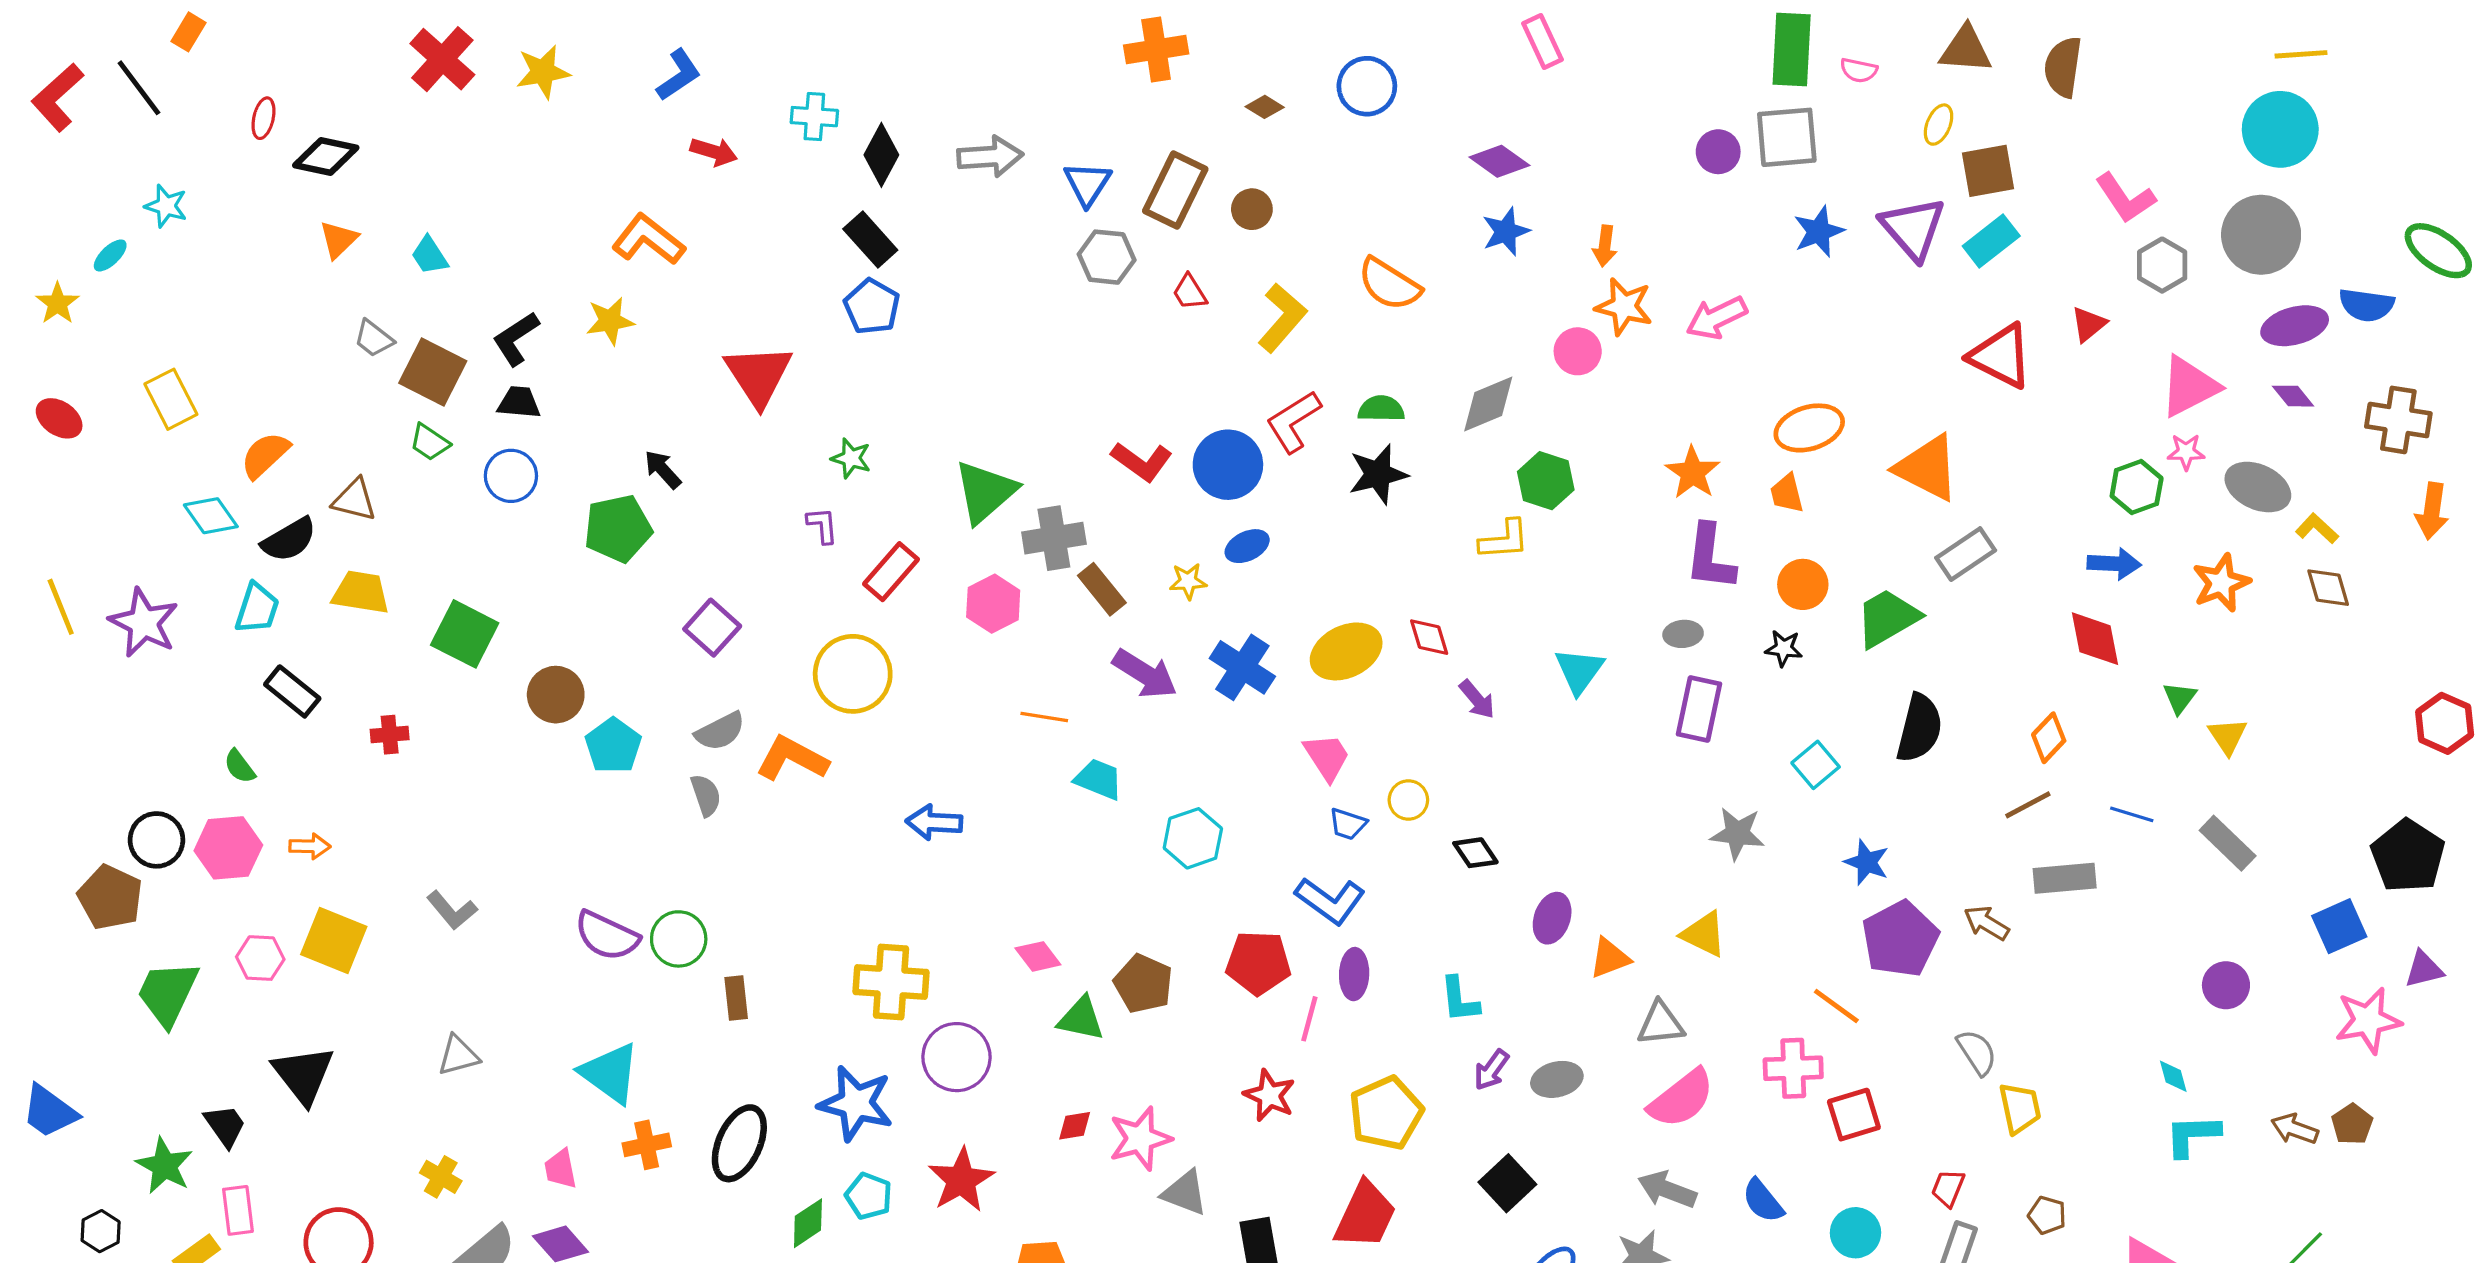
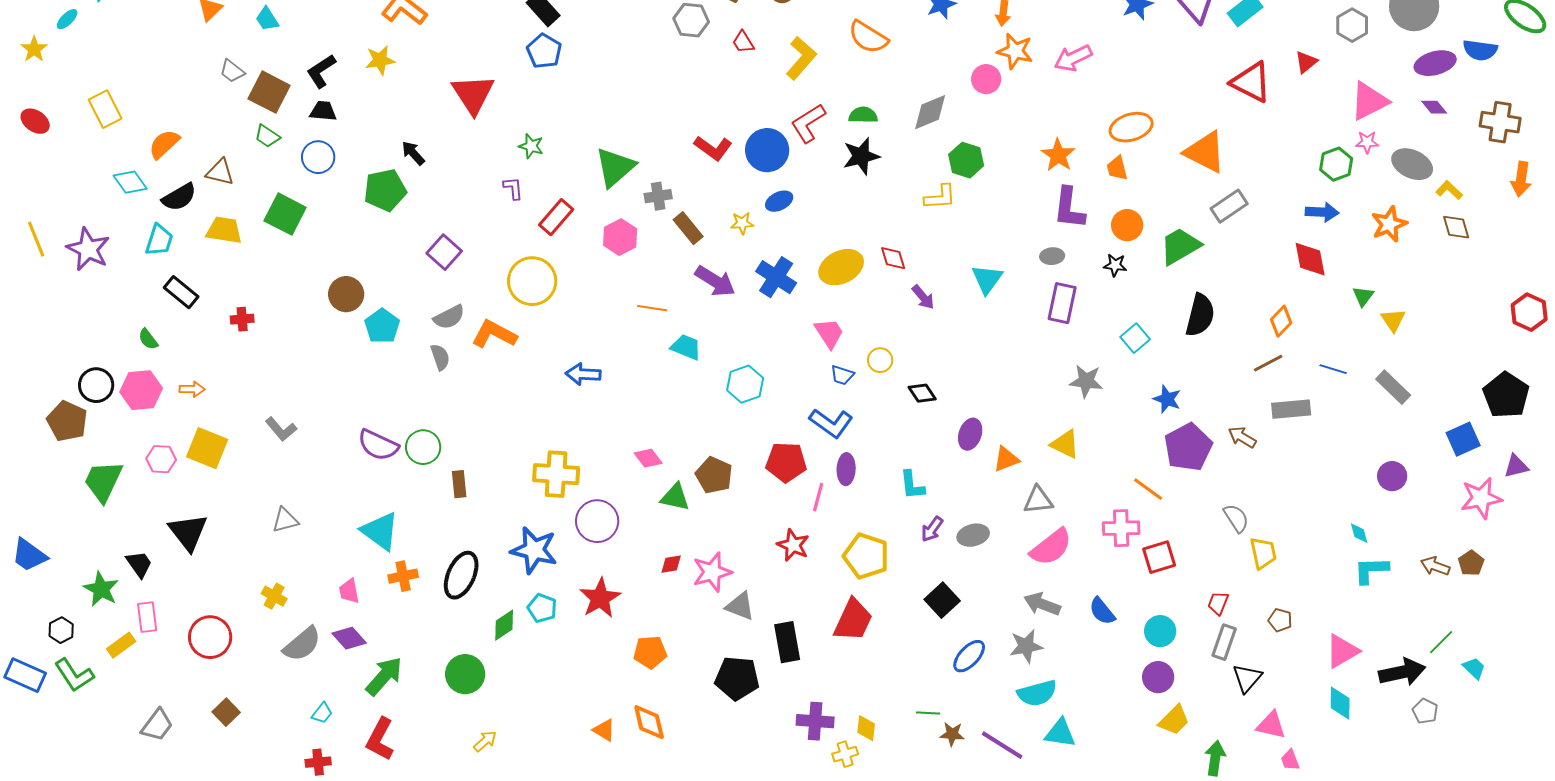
gray cross: (1054, 538) -> (658, 196), size x0.7
green square: (465, 634) -> (285, 214), moved
yellow pentagon: (1386, 1113) -> (866, 556), turned -30

